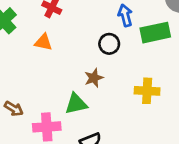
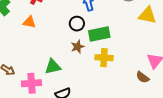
green rectangle: (155, 33) -> (99, 34), moved
brown star: (94, 78) -> (78, 47), moved

